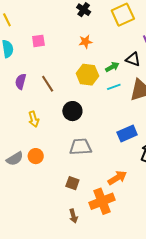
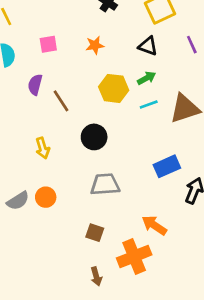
orange star: (86, 42) -> (95, 45), moved
black triangle: (133, 59) -> (148, 46), moved
purple semicircle: (21, 81) -> (35, 85), moved
orange arrow: (117, 178) -> (154, 225), turned -114

